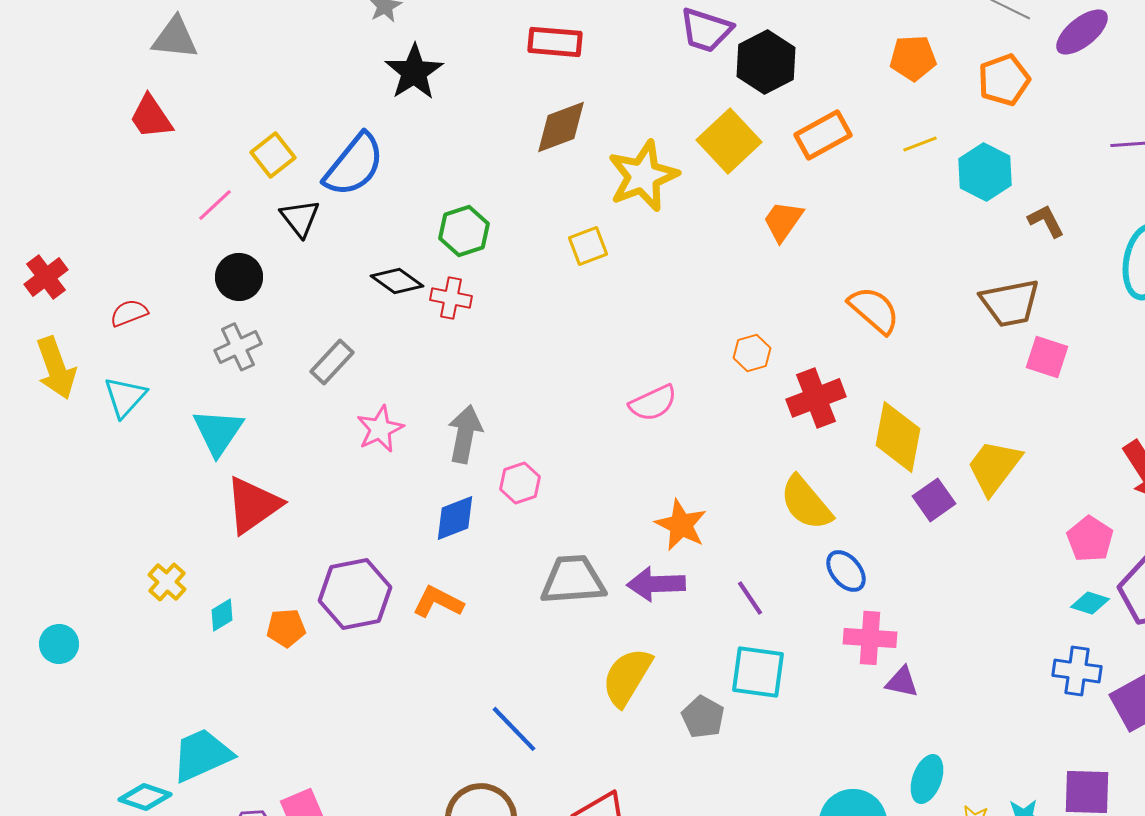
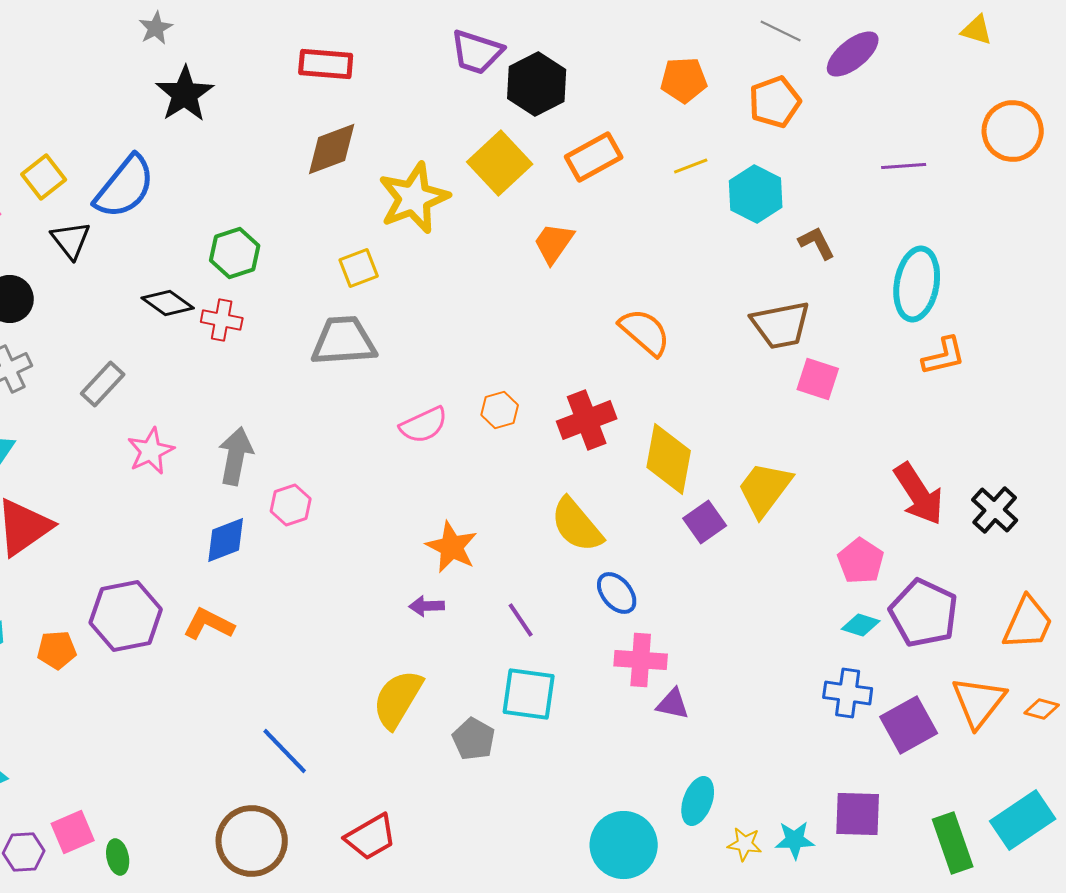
orange hexagon: (752, 353) -> (500, 410), moved
gray trapezoid: (573, 580) -> (344, 341), moved
purple arrow: (656, 584) -> (427, 606), size x0.6

